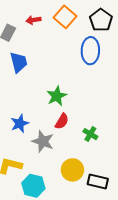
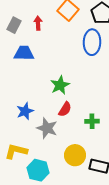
red arrow: (33, 20) -> (38, 23), moved, turned 96
blue trapezoid: (19, 62) -> (24, 53), turned -75
green cross: (90, 134) -> (92, 121), turned -32

